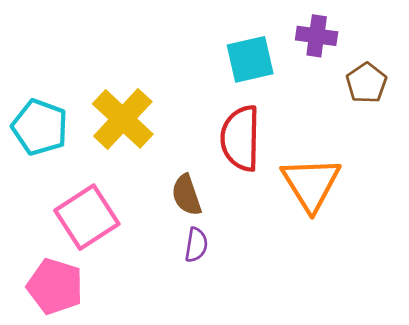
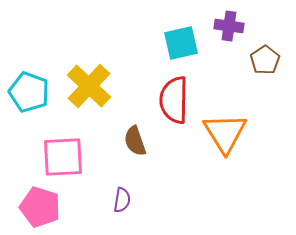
pink square: (87, 217) -> (63, 157), turned 30
purple semicircle: (196, 245) -> (122, 200), moved

